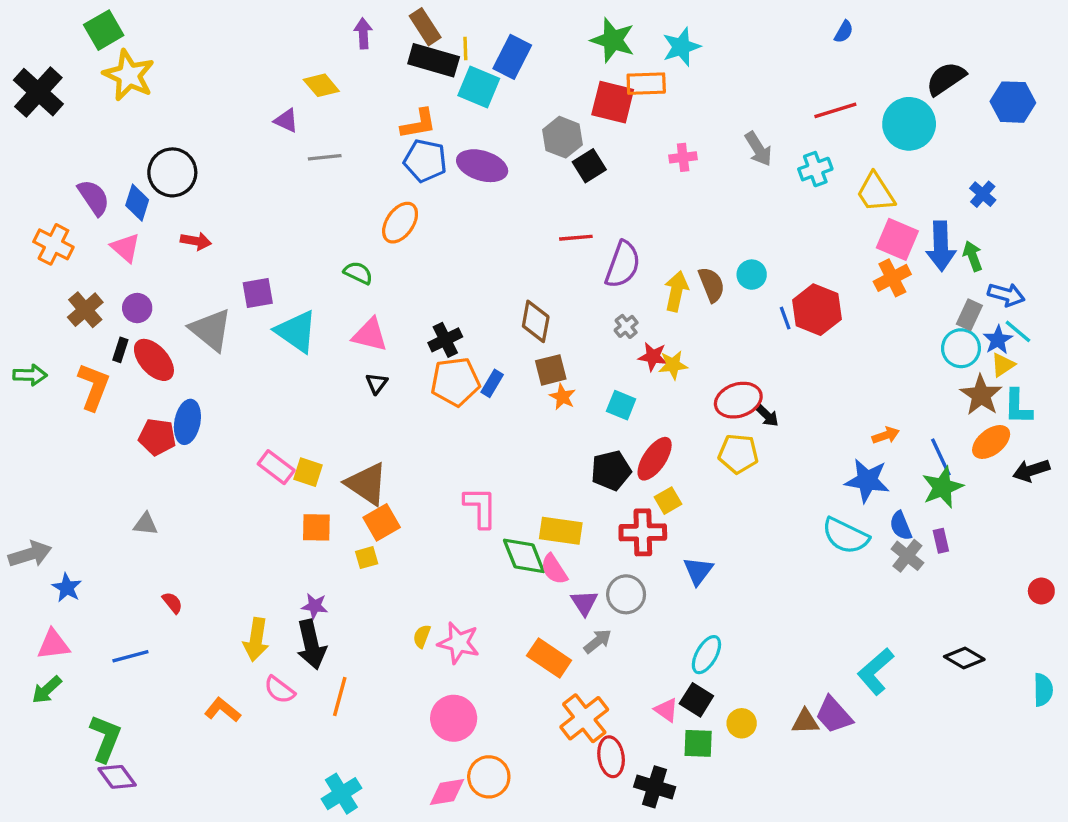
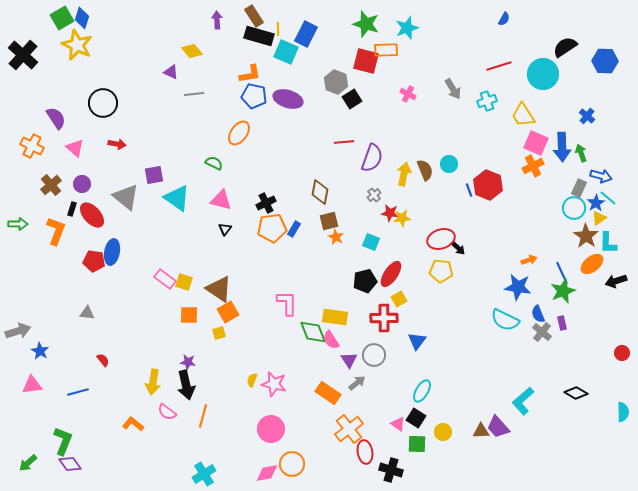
pink cross: (683, 157) -> (408, 94), turned 35
blue diamond: (137, 203) -> (82, 18), moved
green arrow: (47, 690) -> (28, 463), moved

